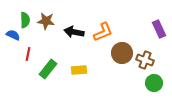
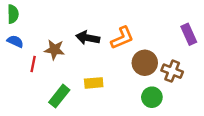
green semicircle: (25, 20) -> (13, 14), moved
brown star: (46, 21) -> (54, 50), moved
green rectangle: (48, 69) -> (59, 96), moved
green circle: (154, 83) -> (152, 97), moved

